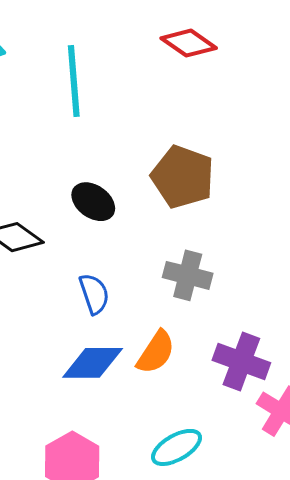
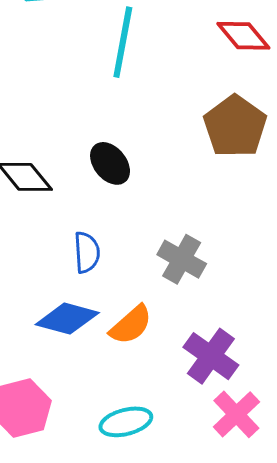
brown pentagon: (183, 177) -> (235, 126), moved

